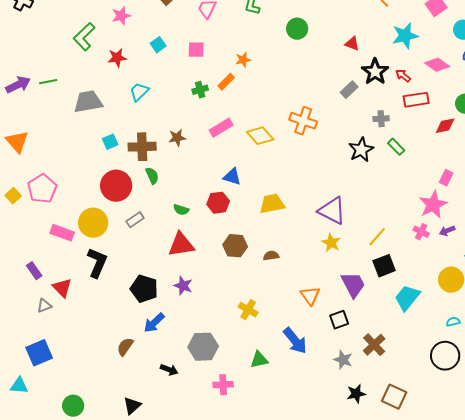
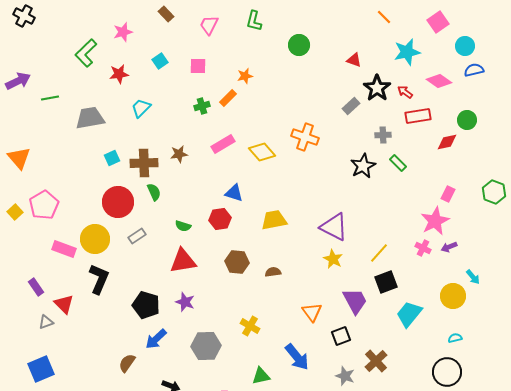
purple arrow: (18, 85) -> (18, 81), moved
gray hexagon: (203, 347) -> (206, 346), moved

